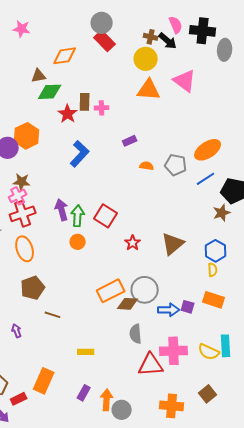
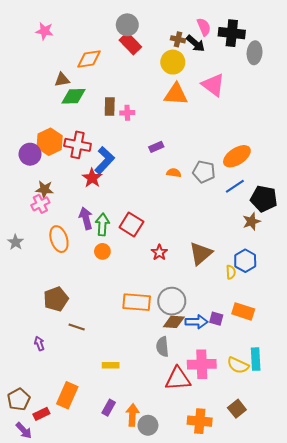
red star: (68, 114) -> (92, 178), moved
red cross: (23, 214) -> (78, 145), moved, turned 30
orange ellipse: (25, 249) -> (59, 239), moved
yellow semicircle: (213, 270) -> (231, 272), moved
orange rectangle: (111, 291) -> (137, 302), turned 32
brown diamond: (128, 304) -> (174, 322), moved

